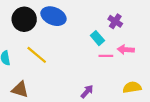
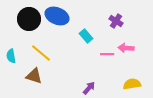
cyan rectangle: (97, 38) -> (86, 36), moved
brown triangle: (20, 89) -> (34, 76), moved

